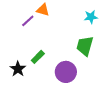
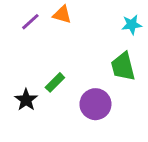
purple line: (28, 21) -> (30, 22), moved
green trapezoid: (85, 46) -> (123, 67), turned -30

